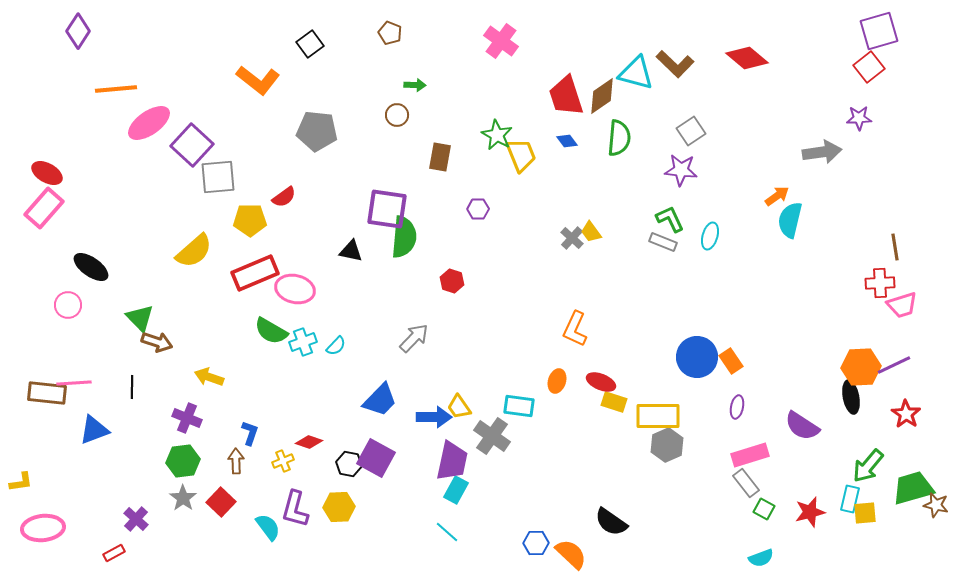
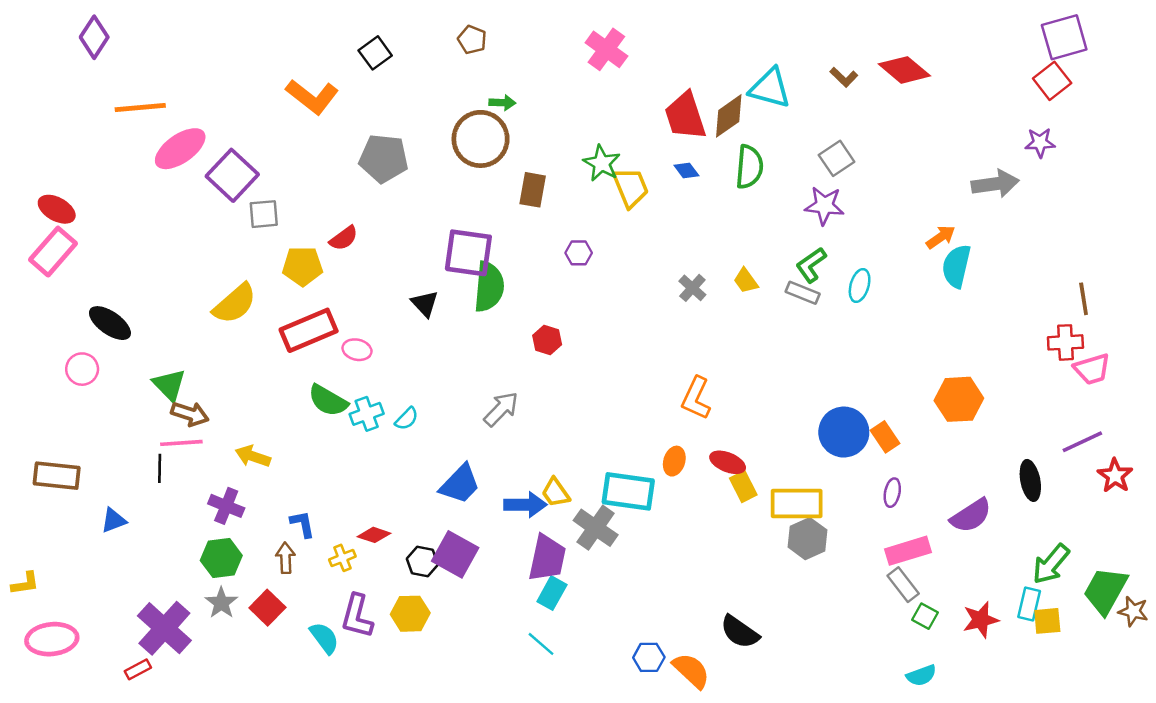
brown L-shape: (675, 64) -> (844, 77), moved, size x0.6
brown circle: (397, 115) -> (481, 139), size x2.0
gray square: (218, 177) -> (264, 214), size x0.7
green L-shape: (670, 219) -> (811, 265), turned -100
yellow trapezoid: (591, 232) -> (746, 281), moved
black triangle: (351, 251) -> (425, 304), turned 35
pink ellipse: (295, 289) -> (357, 350), size x0.6
orange hexagon: (861, 367) -> (959, 399), moved
pink line: (74, 383) -> (181, 443), moved
yellow rectangle: (614, 402) -> (743, 487), turned 45
cyan rectangle: (519, 406) -> (628, 491), size x1.4
red star: (906, 414) -> (1115, 476), moved
purple semicircle: (802, 426) -> (971, 516), turned -66
blue triangle: (94, 430) -> (114, 520), size x0.7
blue L-shape: (250, 433) -> (302, 524), turned -30
green trapezoid: (913, 488) -> (1105, 591), turned -45
purple cross: (136, 519) -> (164, 628), size x1.8

